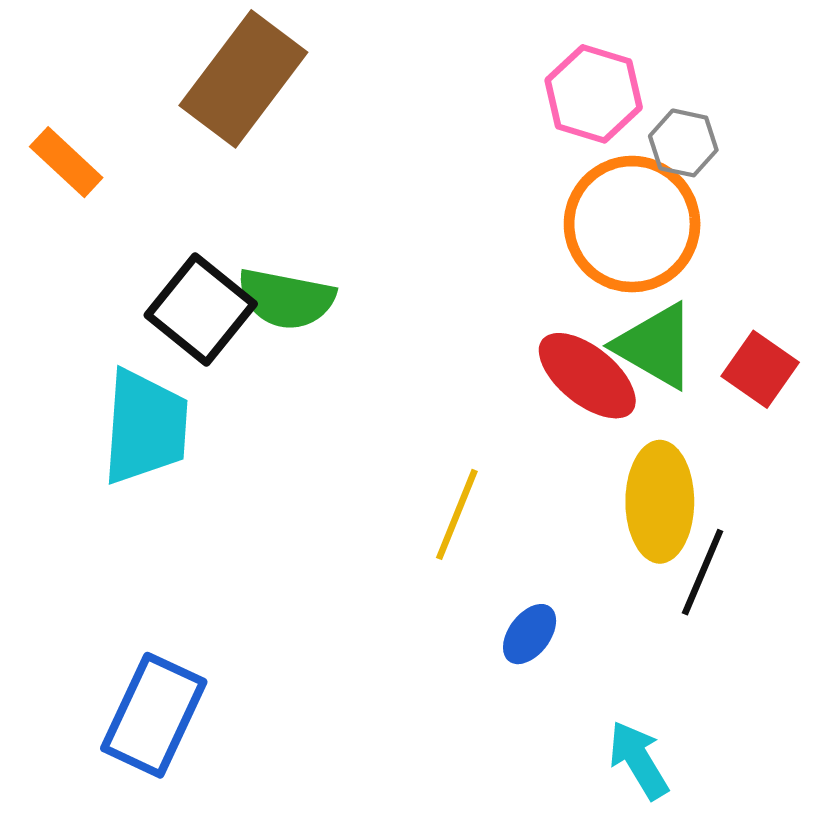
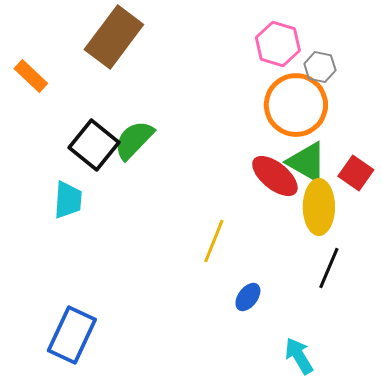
green semicircle: (286, 299) -> (134, 140), turned 123
cyan trapezoid: (145, 427) -> (68, 200), size x0.7
yellow ellipse: (660, 502) -> (319, 207), moved

